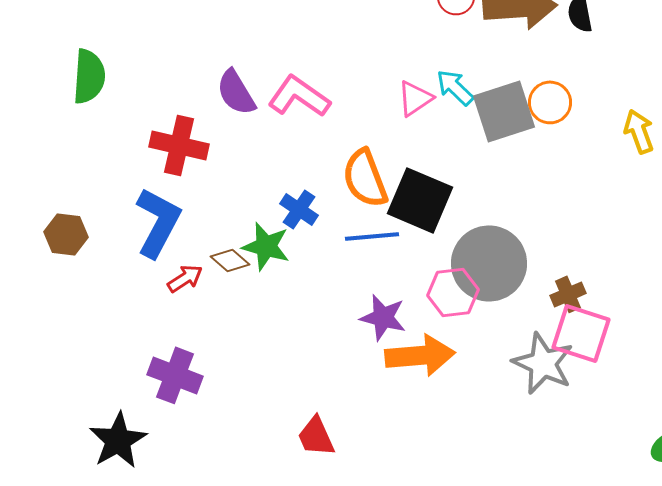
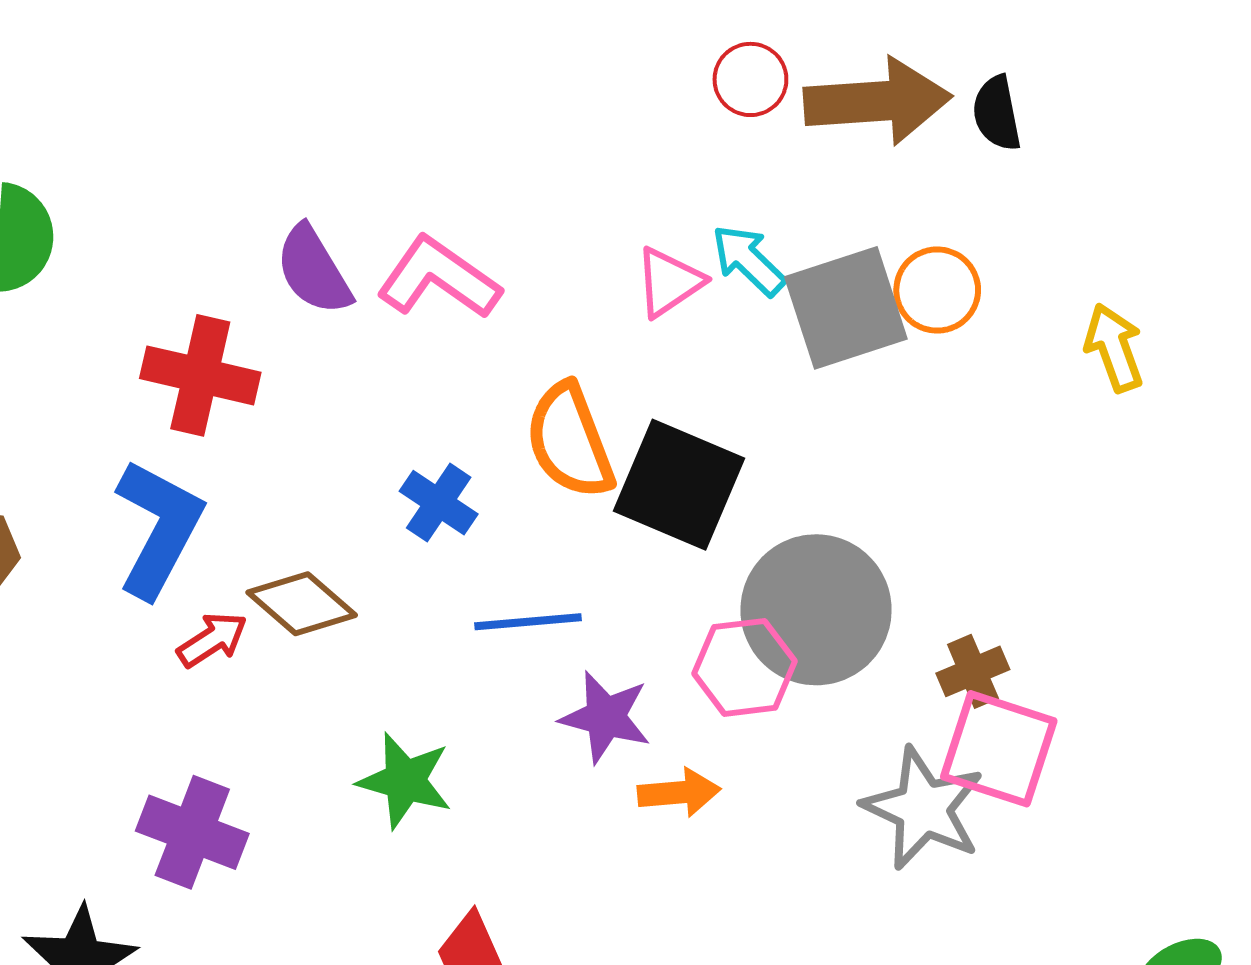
blue line: (372, 236) -> (528, 622), moved
green star: (266, 246) -> (405, 781), moved
brown diamond: (230, 260) -> (302, 604), size x1.4
orange arrow: (420, 355) -> (679, 793), size x0.6

